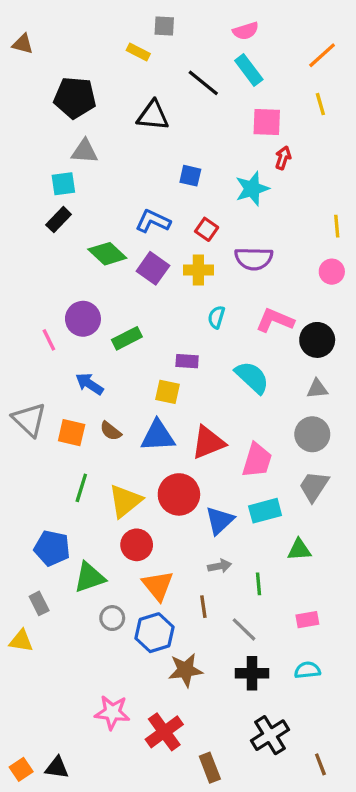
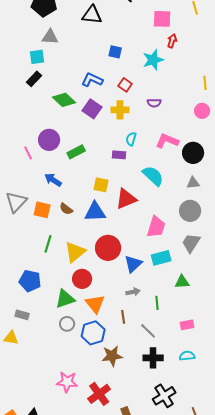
purple semicircle: (254, 259) -> (154, 103), size x0.6
purple rectangle: (187, 361) -> (119, 155), moved
gray triangle: (29, 420) -> (16, 202), turned 30
red triangle: (208, 442) -> (126, 199), moved
green triangle: (89, 577) -> (65, 299), moved
gray rectangle: (39, 603) -> (22, 315), turned -48

